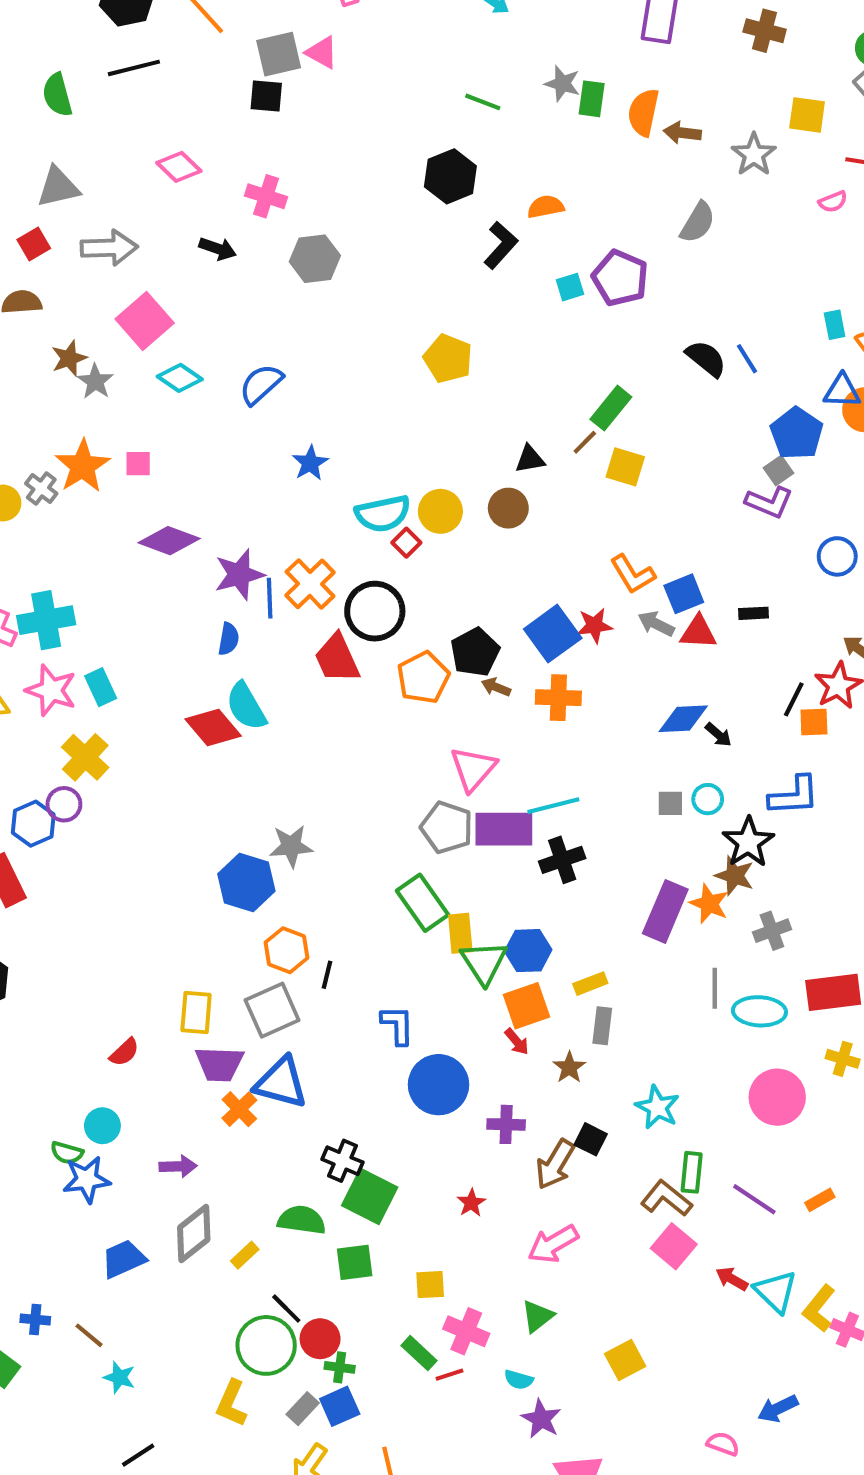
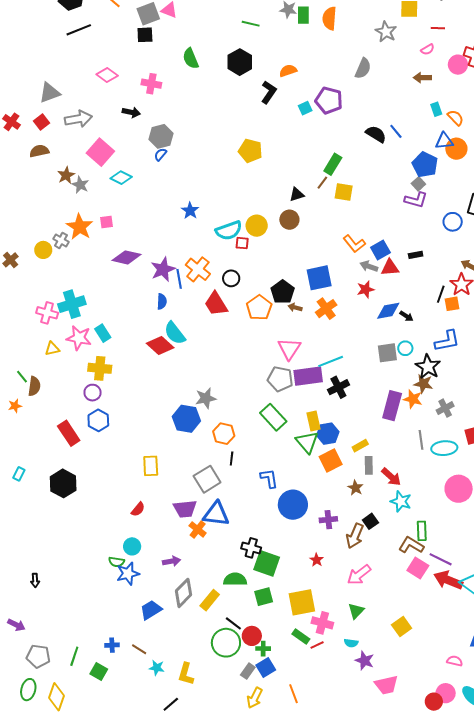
green semicircle: (57, 95) -> (191, 58), moved
brown arrow: (682, 133) -> (422, 78), moved
gray hexagon: (315, 259) -> (161, 136), moved
blue semicircle: (261, 384) -> (160, 154), moved, size x0.6
red square: (406, 543) -> (242, 243), turned -32
black circle: (375, 611) -> (231, 278), size x0.6
red star: (595, 626) -> (366, 289), moved
blue square: (553, 634) -> (319, 278), turned 32
orange cross: (558, 698) -> (326, 309), turned -30
yellow cross: (85, 757) -> (100, 368), turned -30
gray square: (670, 803) -> (387, 353), size x1.5
blue hexagon: (33, 824) -> (98, 420), moved
yellow rectangle: (460, 933) -> (313, 421), moved
orange hexagon: (286, 950) -> (224, 434), moved
yellow rectangle: (196, 1013) -> (151, 466), moved
red arrow: (517, 1042) -> (391, 477), moved, size x1.5
black square: (591, 1139) -> (370, 521), turned 35
purple line: (754, 1199) -> (441, 559), moved
yellow rectangle: (245, 1255) -> (210, 600), size x1.5
red arrow: (732, 1279) -> (448, 580), size x1.8
yellow square: (430, 1285) -> (302, 602), size x1.8
yellow L-shape: (231, 1403) -> (186, 674), moved

